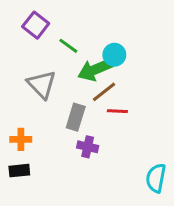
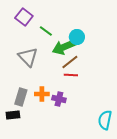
red line: (117, 111) -> (71, 75), moved
gray rectangle: (76, 117) -> (21, 97), moved
orange cross: (21, 139) -> (42, 94), moved

